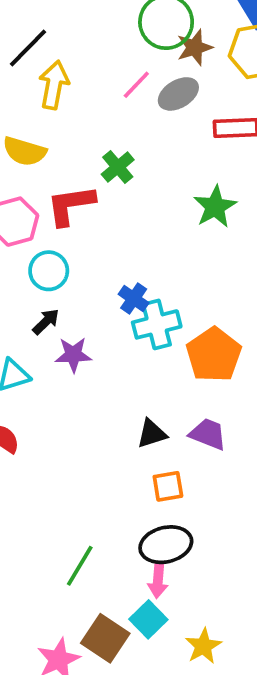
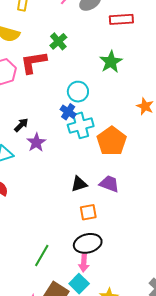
cyan circle: (49, 271) -> (78, 92), moved
purple star: (73, 355) -> (36, 142), turned -30

